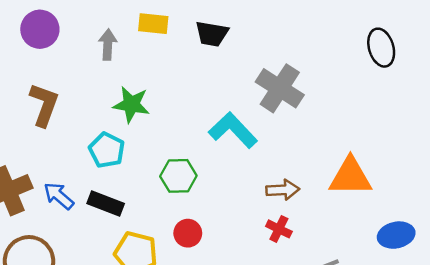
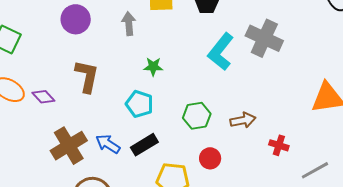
green star: (131, 104) -> (153, 67), size x0.7
cyan L-shape: (233, 130) -> (221, 52), moved, turned -90
brown arrow: (283, 190) -> (243, 120), moved
black rectangle: (106, 204) -> (144, 145), turned -44

